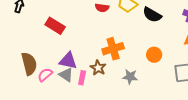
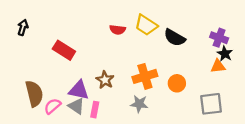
orange cross: (113, 49) -> (145, 76), moved
brown star: (98, 68) -> (105, 80), moved
gray star: (130, 77) -> (139, 104), moved

